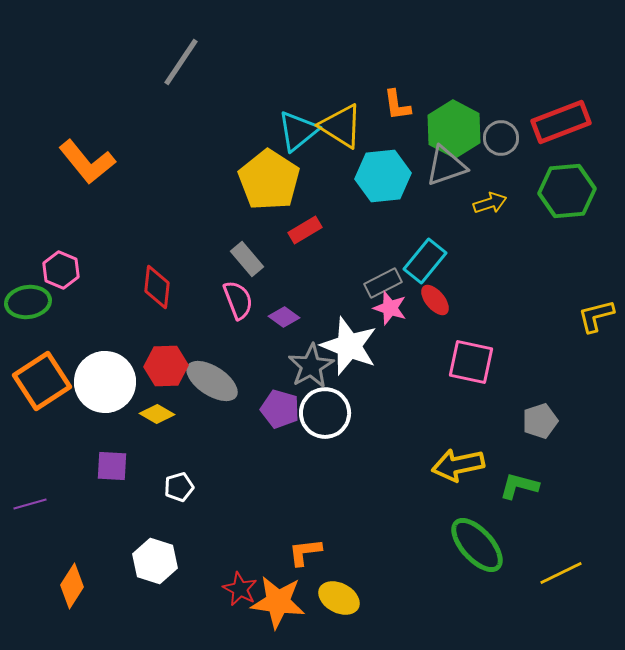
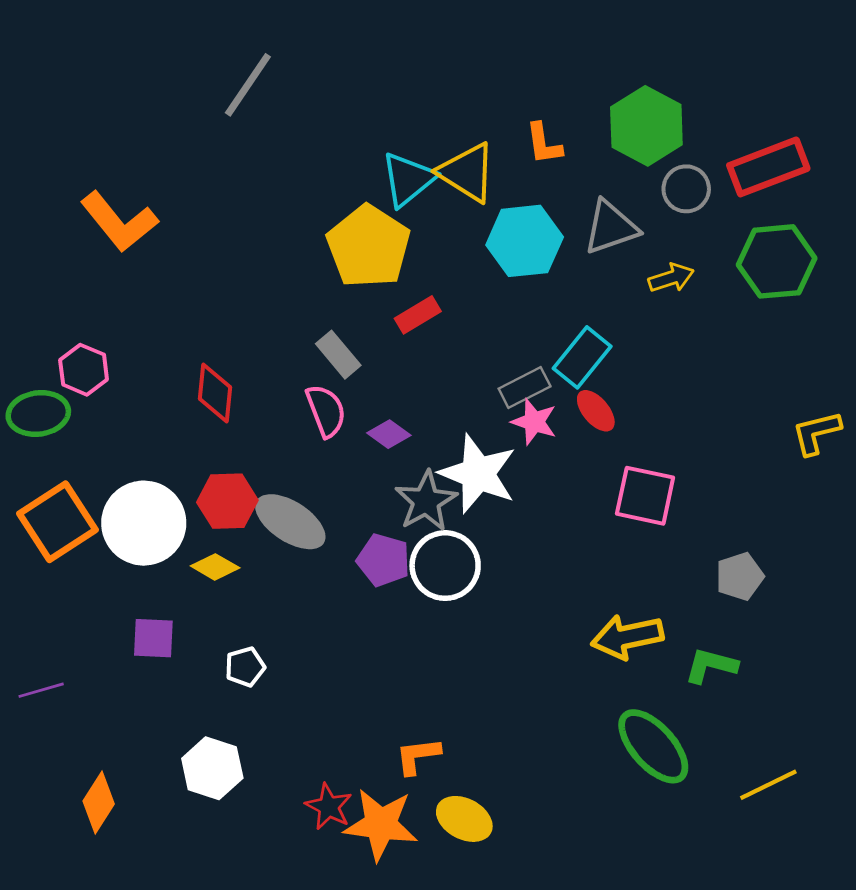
green hexagon: (454, 129) -> (646, 126), moved

